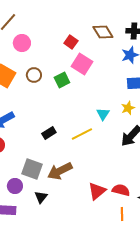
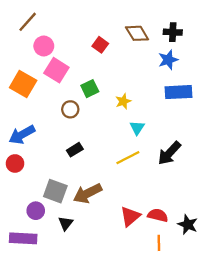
pink square: (82, 64) -> (56, 70), moved
brown circle: (34, 75) -> (70, 109), moved
yellow star: (128, 108) -> (123, 101), moved
yellow line: (82, 134) -> (128, 158), moved

